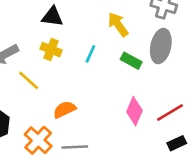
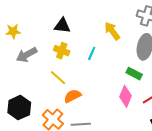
green rectangle: (131, 61) -> (134, 74), moved
yellow line: (29, 80) -> (58, 78), moved

